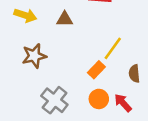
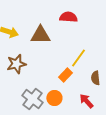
brown triangle: (65, 19) -> (40, 35), size x1.5
orange circle: (99, 99) -> (54, 98), moved

